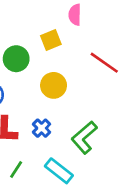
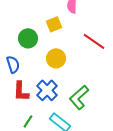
blue cross: (42, 128) -> (47, 90), size x1.5

